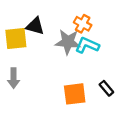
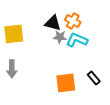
black triangle: (35, 26) -> (53, 23), moved
gray star: (68, 42) -> (60, 37), size x0.6

